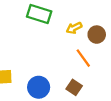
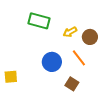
blue circle: (39, 87) -> (52, 62), moved

